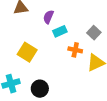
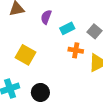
cyan rectangle: (60, 31) -> (67, 28), moved

